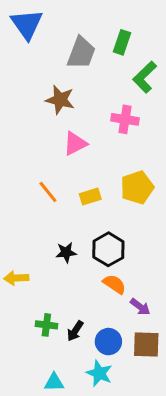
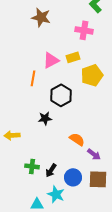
pink triangle: (75, 144) -> (51, 60), moved
orange line: (48, 192) -> (33, 78), turned 49
yellow rectangle: (90, 196) -> (73, 57), moved
black hexagon: (108, 249) -> (61, 95), moved
cyan star: (99, 373) -> (56, 194), moved

